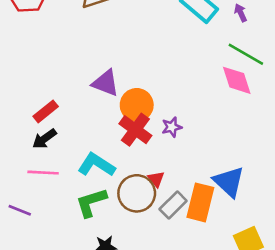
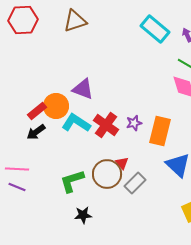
orange circle: (137, 105) -> (56, 106), moved
cyan L-shape: (96, 165) -> (76, 123), moved
pink line: (43, 173) -> (17, 169), moved
orange rectangle: (200, 202) -> (160, 131), moved

